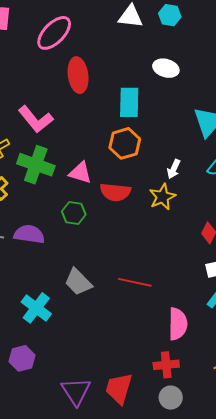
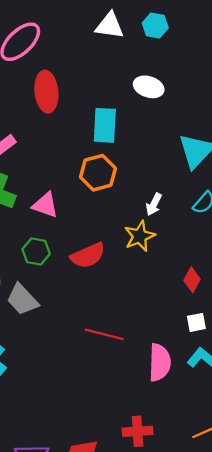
red semicircle: (115, 192) -> (88, 255), moved, turned -32
gray trapezoid: (78, 282) -> (22, 300), moved
pink semicircle: (178, 324) -> (160, 362), moved

